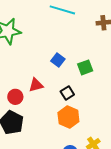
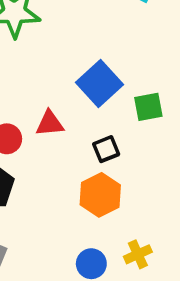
blue square: (58, 60) -> (100, 83), size x1.6

